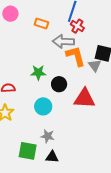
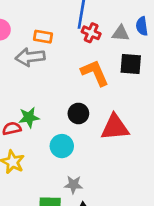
gray arrow: (63, 41) -> (30, 57), moved
gray triangle: (95, 65) -> (121, 33), moved, turned -40
green star: (38, 73) -> (29, 117), moved

